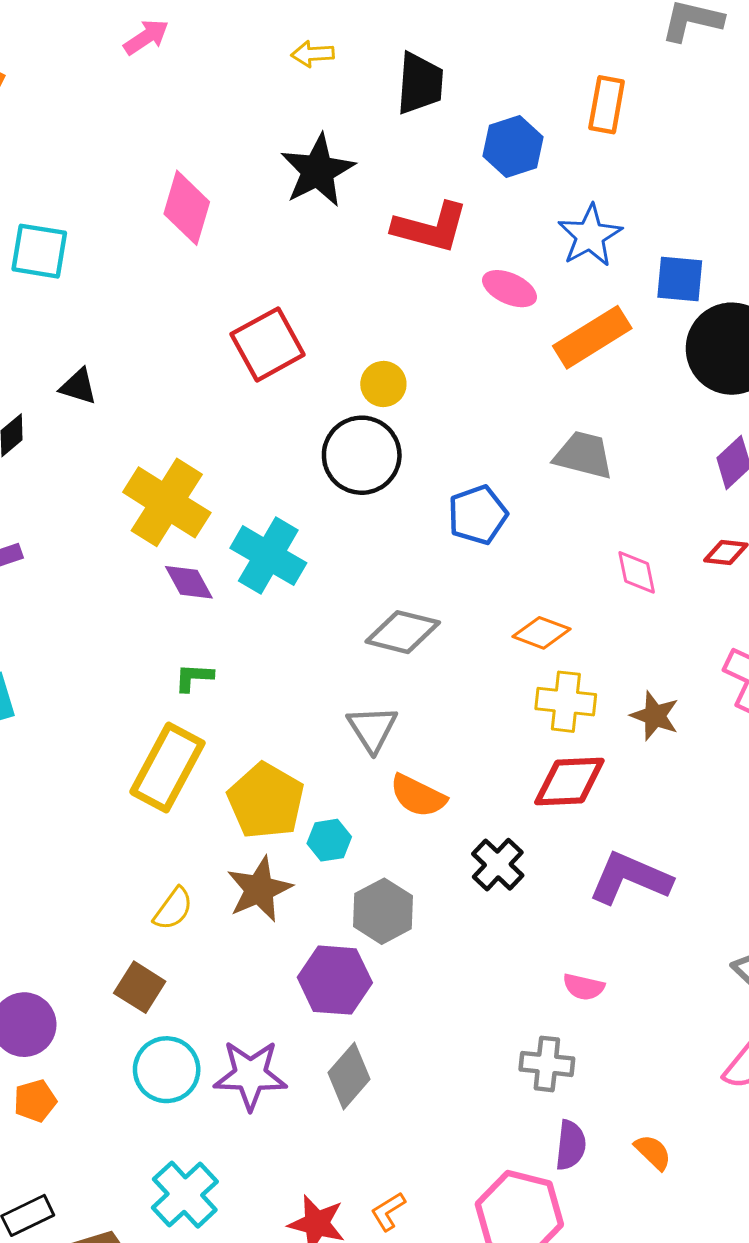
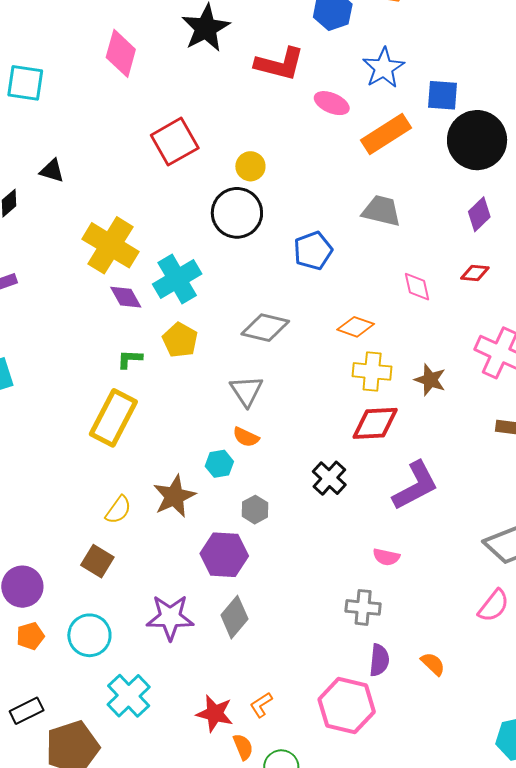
cyan cross: (268, 556) -> (177, 279), turned 30
orange semicircle: (418, 796) -> (246, 437), moved, size x0.7
yellow pentagon: (266, 801) -> (180, 340), moved, size x0.7
purple L-shape: (630, 878) -> (415, 486), turned 130
gray hexagon: (383, 911) -> (255, 510), size x0.7
cyan circle: (167, 1070) -> (89, 635), moved

